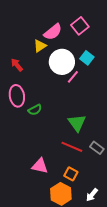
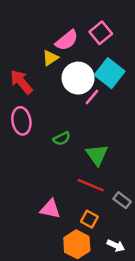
cyan square: (87, 58) -> (110, 73), size x1.6
red arrow: (17, 65) -> (21, 82), size x1.5
green semicircle: (35, 110) -> (62, 139), moved
gray rectangle: (97, 148) -> (122, 200), moved
white arrow: (92, 195) -> (116, 246), turned -104

